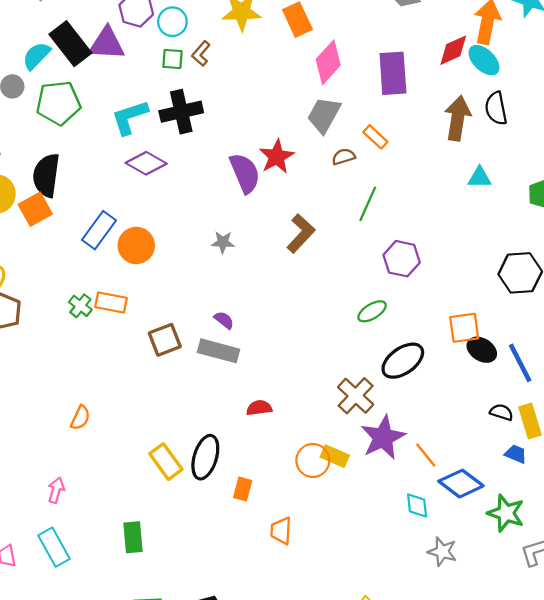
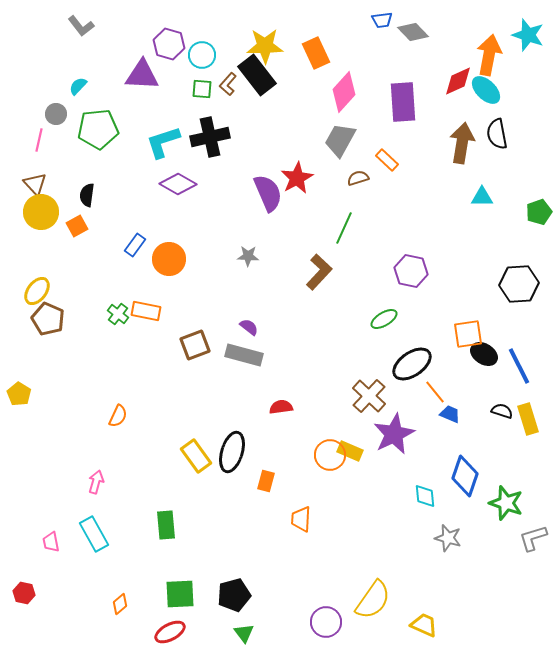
black rectangle: (70, 44) -> (257, 75), moved
cyan semicircle: (36, 56) -> (78, 86), size x0.7
black semicircle: (46, 175) -> (87, 195), size x0.6
green line: (368, 204) -> (344, 228), moved
orange square: (35, 209) -> (77, 226), size x0.7
blue rectangle: (99, 230) -> (135, 245), size x0.7
brown L-shape: (301, 233) -> (319, 272), moved
blue trapezoid: (516, 454) -> (450, 414), moved
orange line: (426, 455) -> (435, 392), moved
blue diamond: (461, 484) -> (465, 476), turned 72

